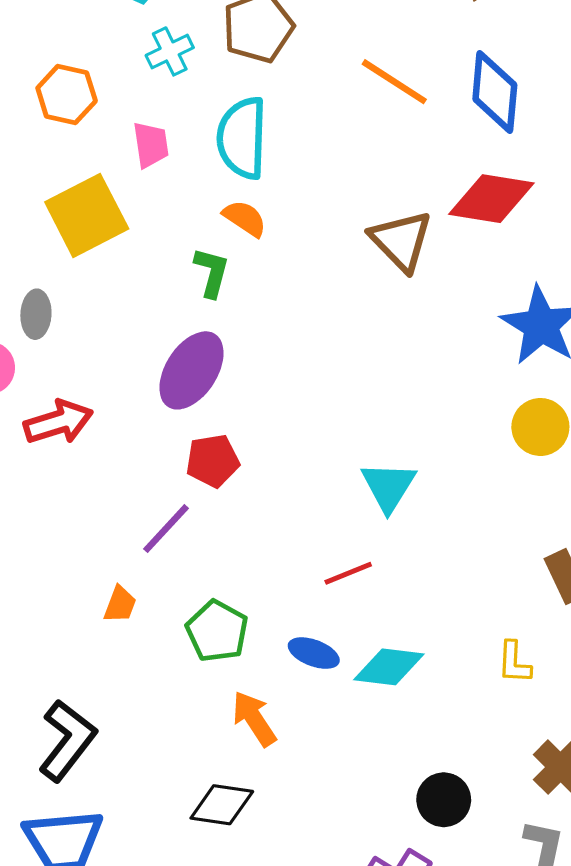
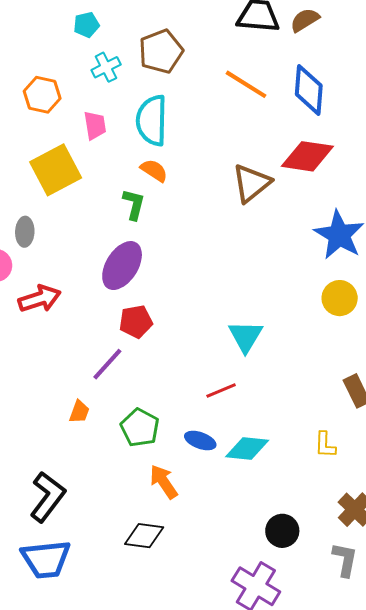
brown triangle: (401, 241) -> (251, 183), turned 36

